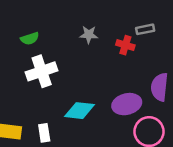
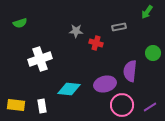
green semicircle: (30, 39) -> (20, 23), moved
red cross: (125, 45) -> (96, 43), moved

